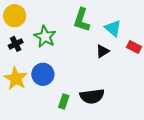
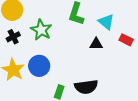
black triangle: (103, 51) -> (96, 44), turned 32

